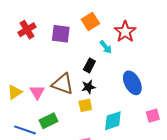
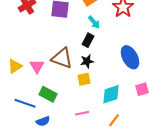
cyan arrow: (106, 47) -> (94, 22), moved
pink square: (153, 116) -> (142, 89), moved
green rectangle: (48, 121) -> (48, 94), turned 54

